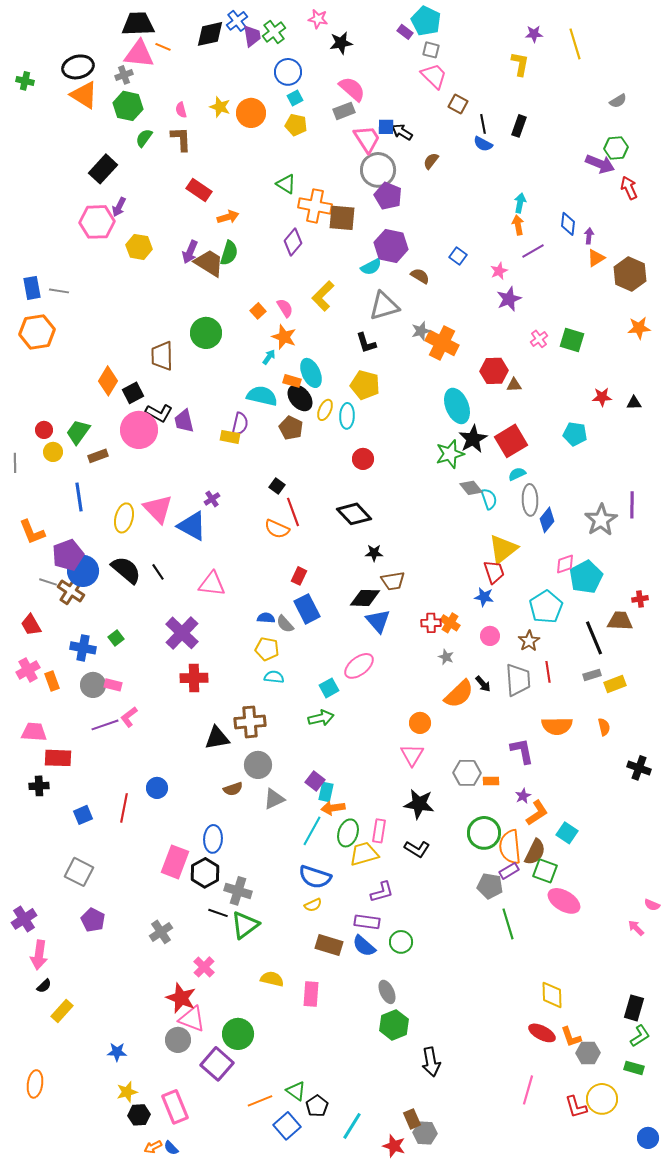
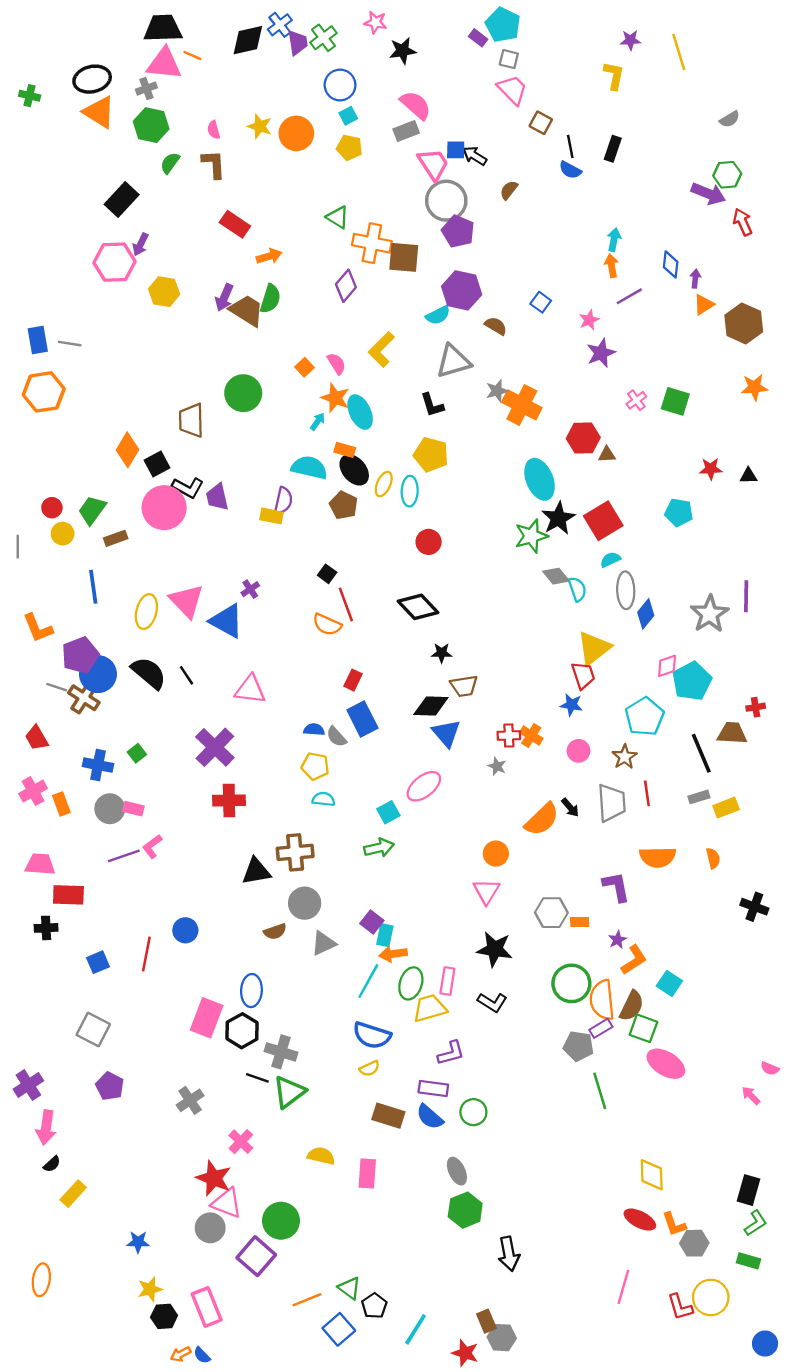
cyan ellipse: (311, 373) -> (360, 412), moved
gray star: (446, 657) -> (497, 766), moved

